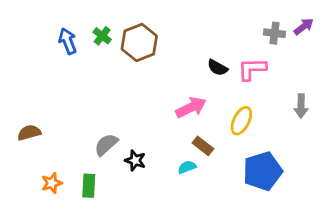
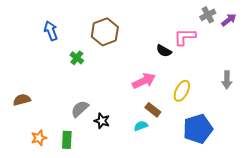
gray cross: (275, 33) -> (208, 15), moved, turned -35
green cross: (102, 36) -> (77, 58), moved
pink L-shape: (252, 69) -> (185, 37), moved

